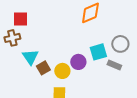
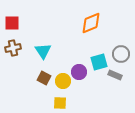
red square: (20, 19) -> (12, 23), moved
cyan triangle: (30, 57) -> (43, 51), moved
brown square: (43, 68) -> (44, 78), turned -32

